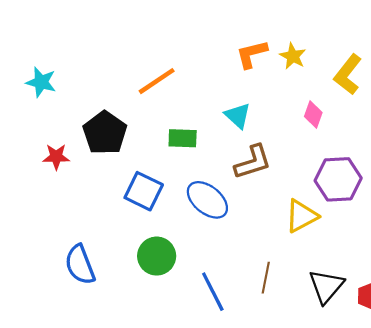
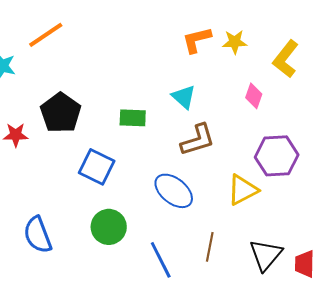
yellow star: (293, 56) -> (235, 42), turned -30
orange line: (157, 81) -> (46, 35), moved
blue ellipse: (207, 200) -> (174, 191), moved

